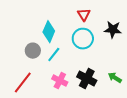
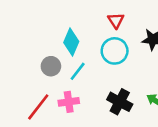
pink cross: (60, 81) -> (69, 102), moved, turned -35

